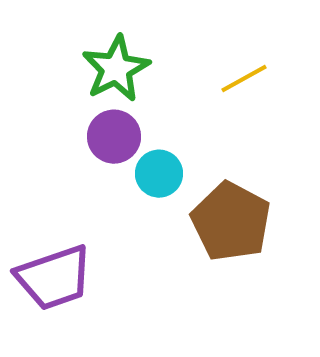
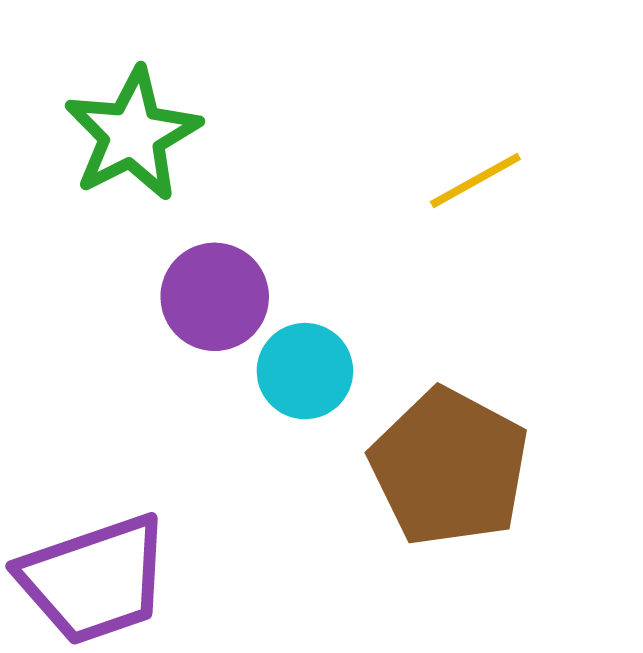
green star: (116, 69) -> (132, 134), moved

